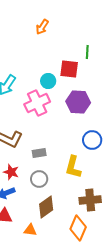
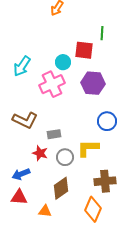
yellow L-shape: (73, 167) -> (88, 148), turned 75
red star: (11, 172) -> (40, 153), moved
gray circle: (39, 179) -> (65, 157), moved

